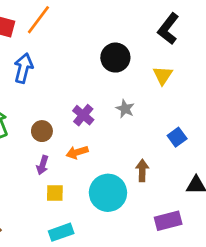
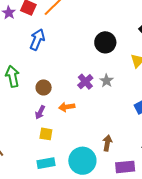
purple cross: (83, 115) -> (85, 82), moved
brown arrow: (142, 170) -> (107, 143), moved
cyan circle: (108, 193) -> (82, 161), moved

